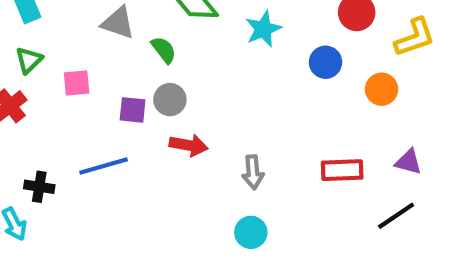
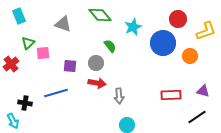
green semicircle: (164, 50) -> (110, 46), moved
green triangle: (29, 60) -> (28, 43), moved
blue circle: (326, 62) -> (163, 43), size x1.6
gray circle: (170, 100) -> (96, 63), moved
gray arrow: (253, 172) -> (119, 96), moved

